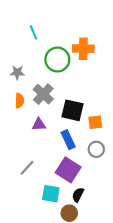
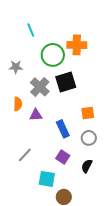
orange semicircle: (19, 101) -> (18, 104), moved
black square: (72, 110) -> (66, 82), moved, turned -30
purple square: (68, 170) -> (63, 157), size x0.6
black semicircle: (78, 195) -> (87, 166), moved

